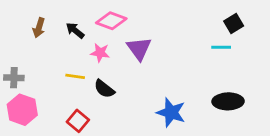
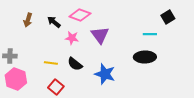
cyan line: (221, 47) -> (150, 34), moved
yellow line: (75, 76) -> (51, 63), moved
black ellipse: (228, 101) -> (145, 57), moved
blue star: (171, 112) -> (105, 74), moved

